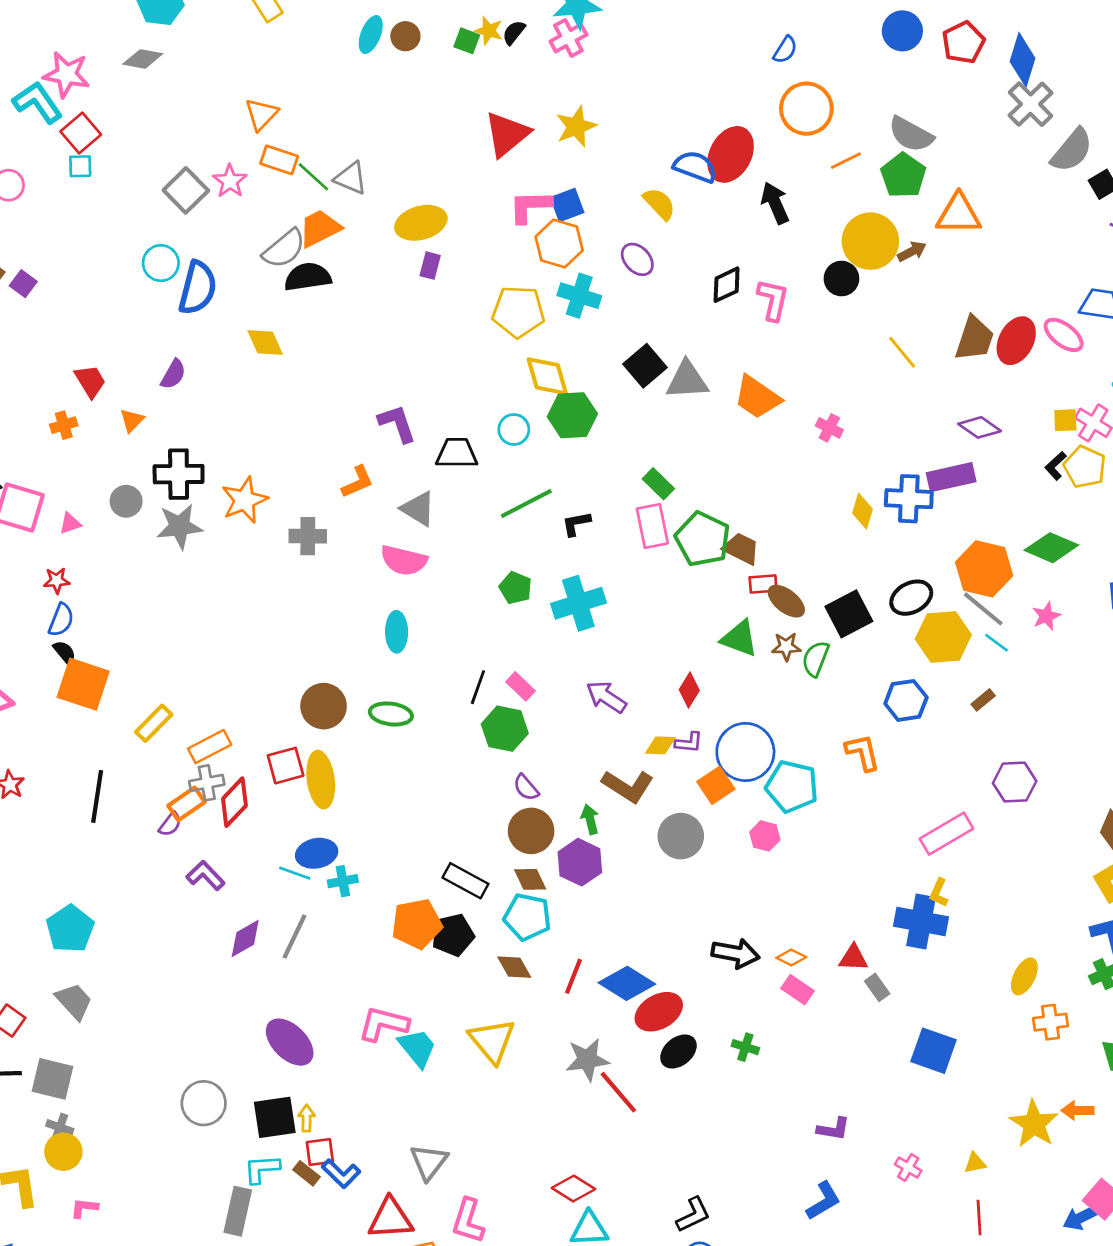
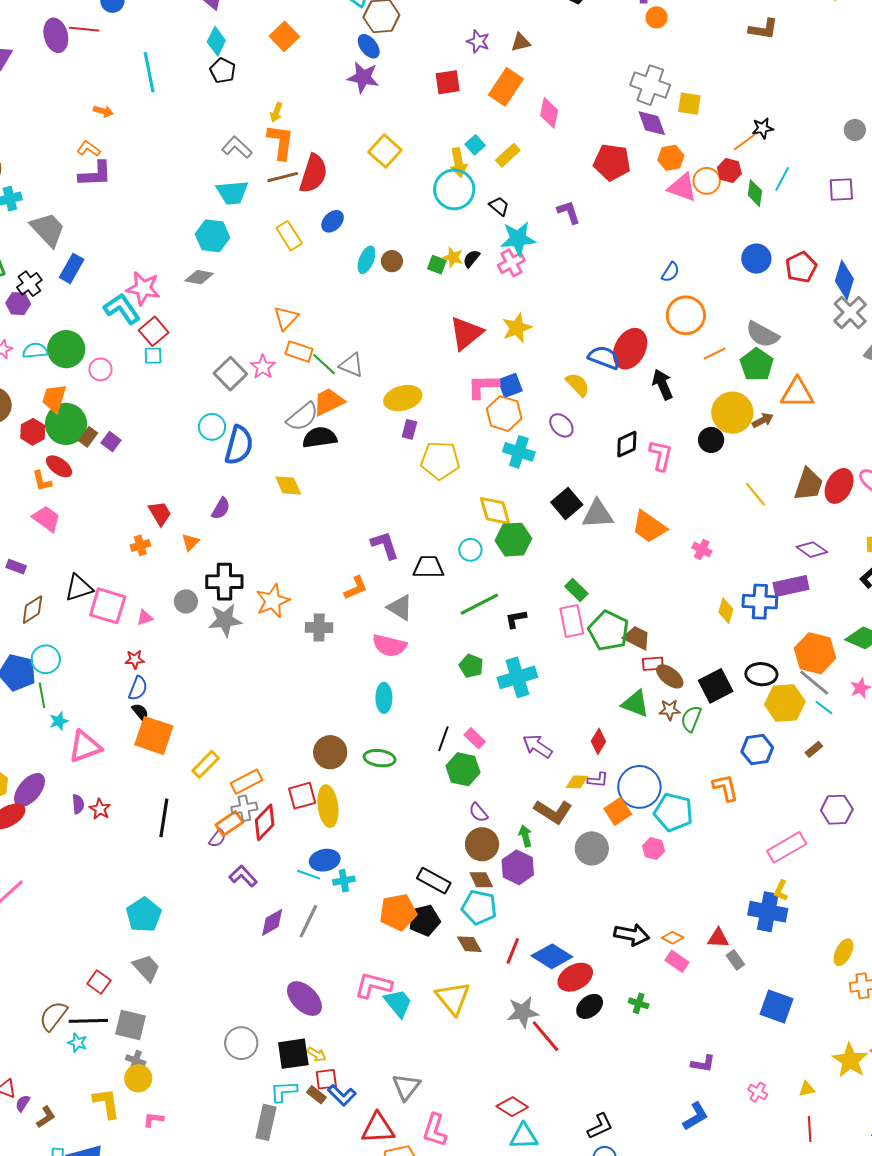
yellow pentagon: (518, 312) -> (440, 460), moved
black ellipse: (911, 598) -> (761, 674), turned 32
yellow arrow: (307, 1118) -> (317, 1054), turned 120

